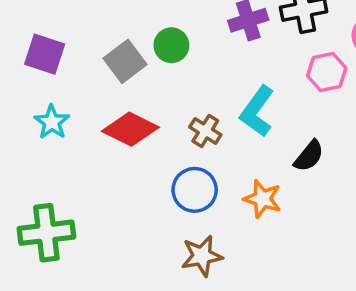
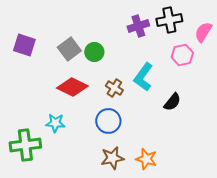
green circle: (171, 45) -> (94, 52), moved
cyan star: (52, 122) -> (55, 123), moved, turned -30
orange star: (262, 199) -> (146, 159), moved

